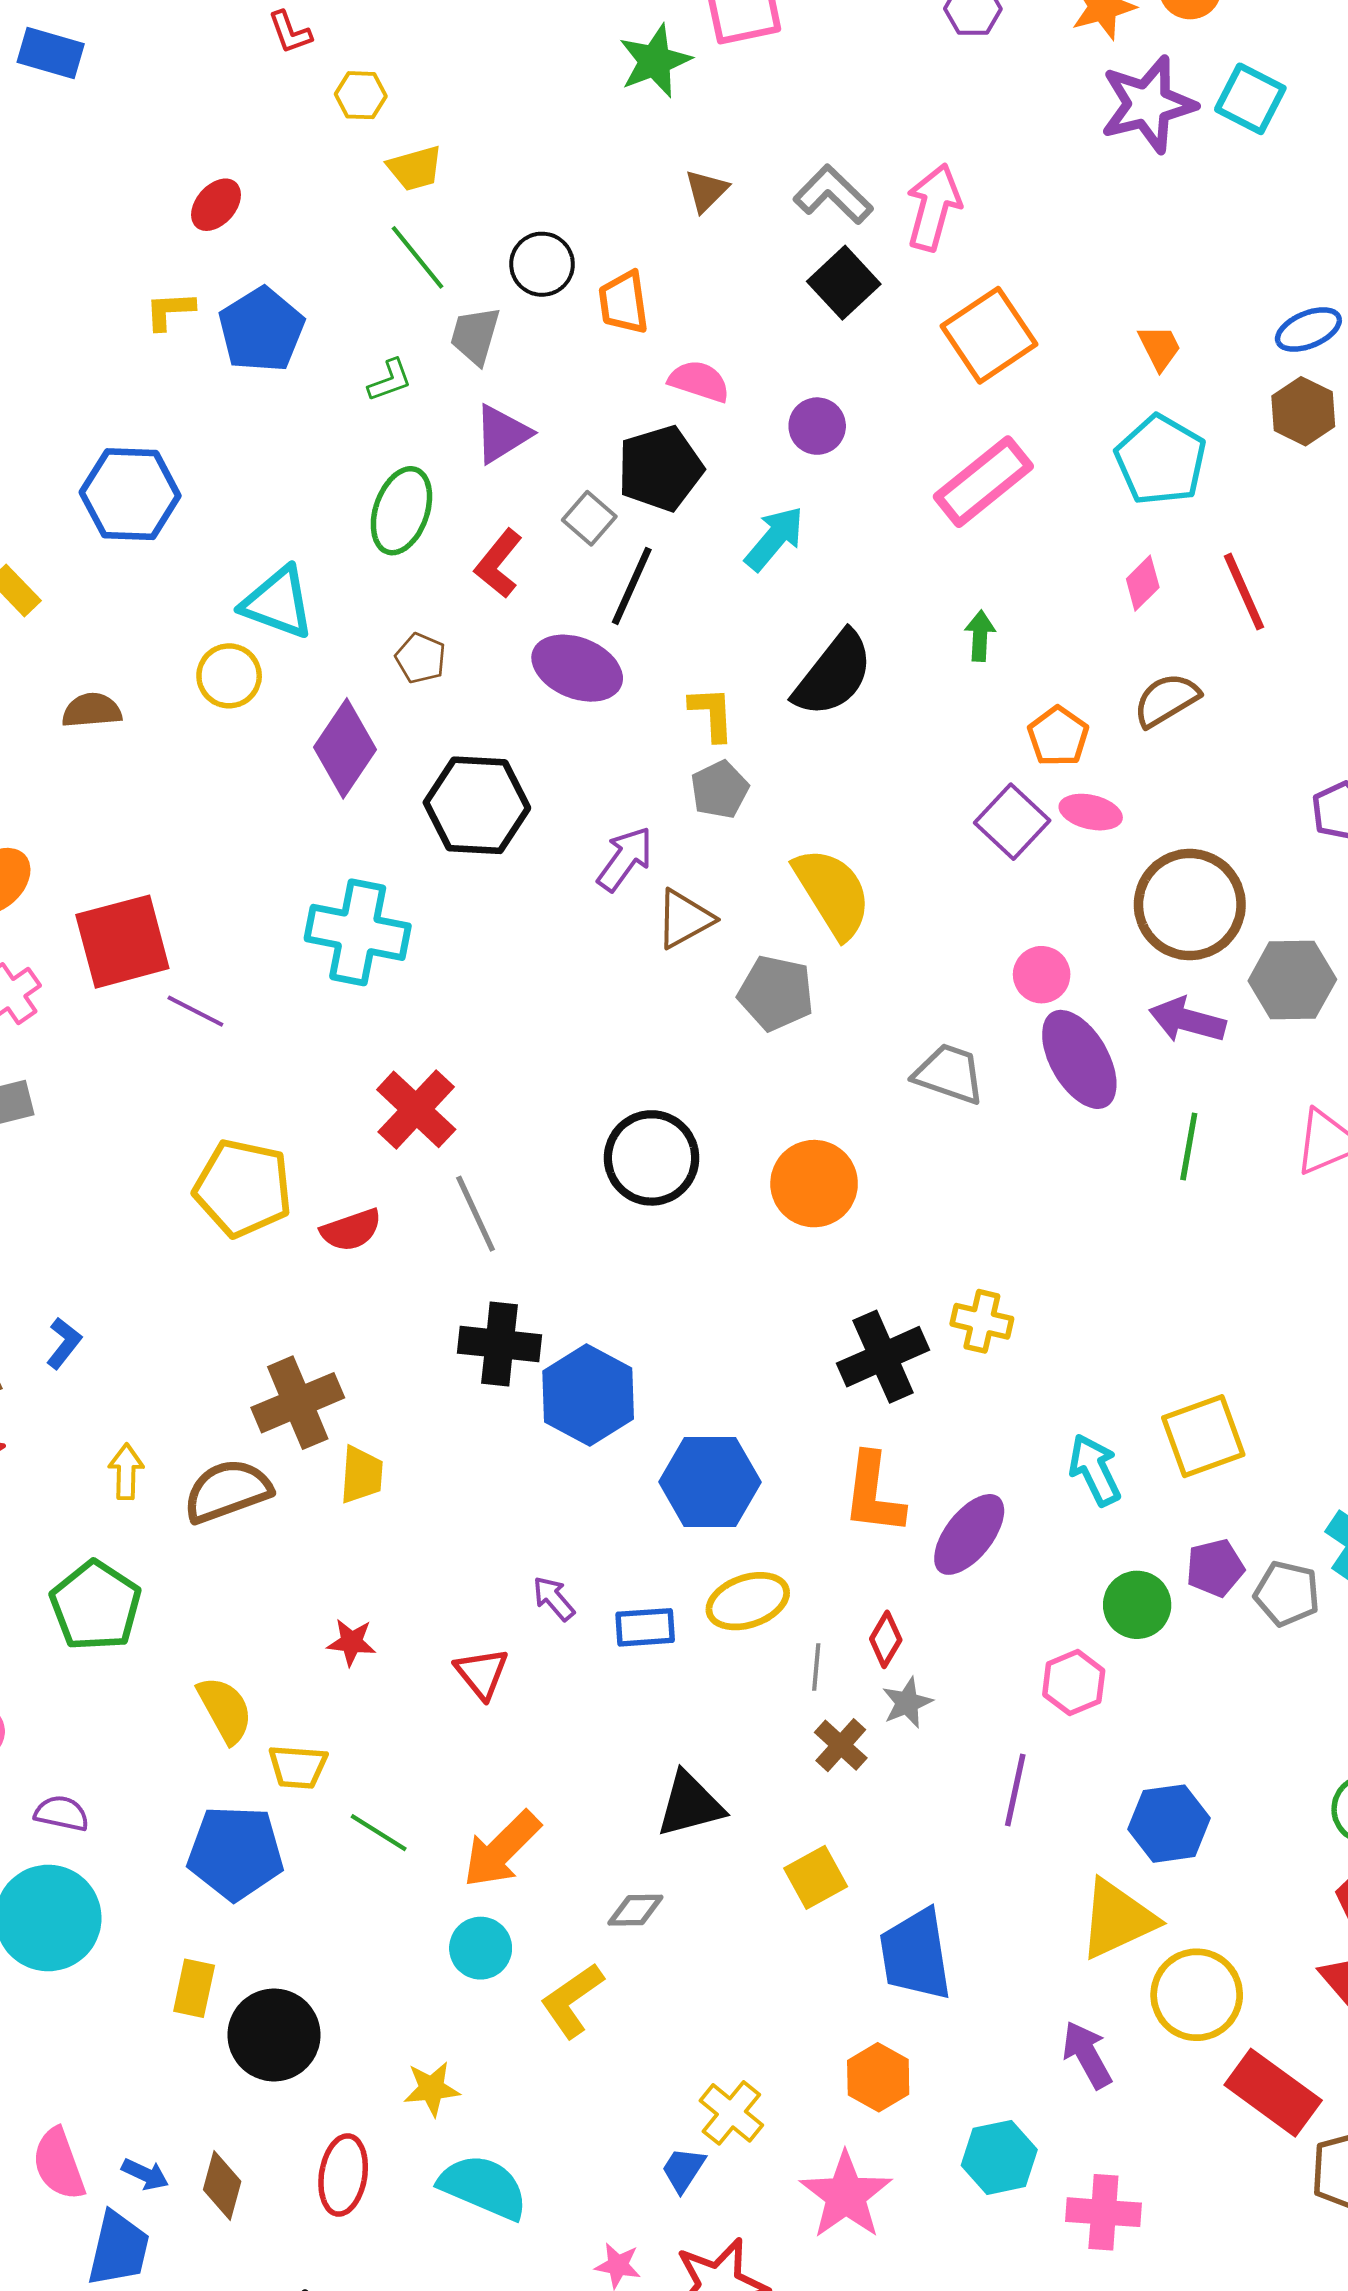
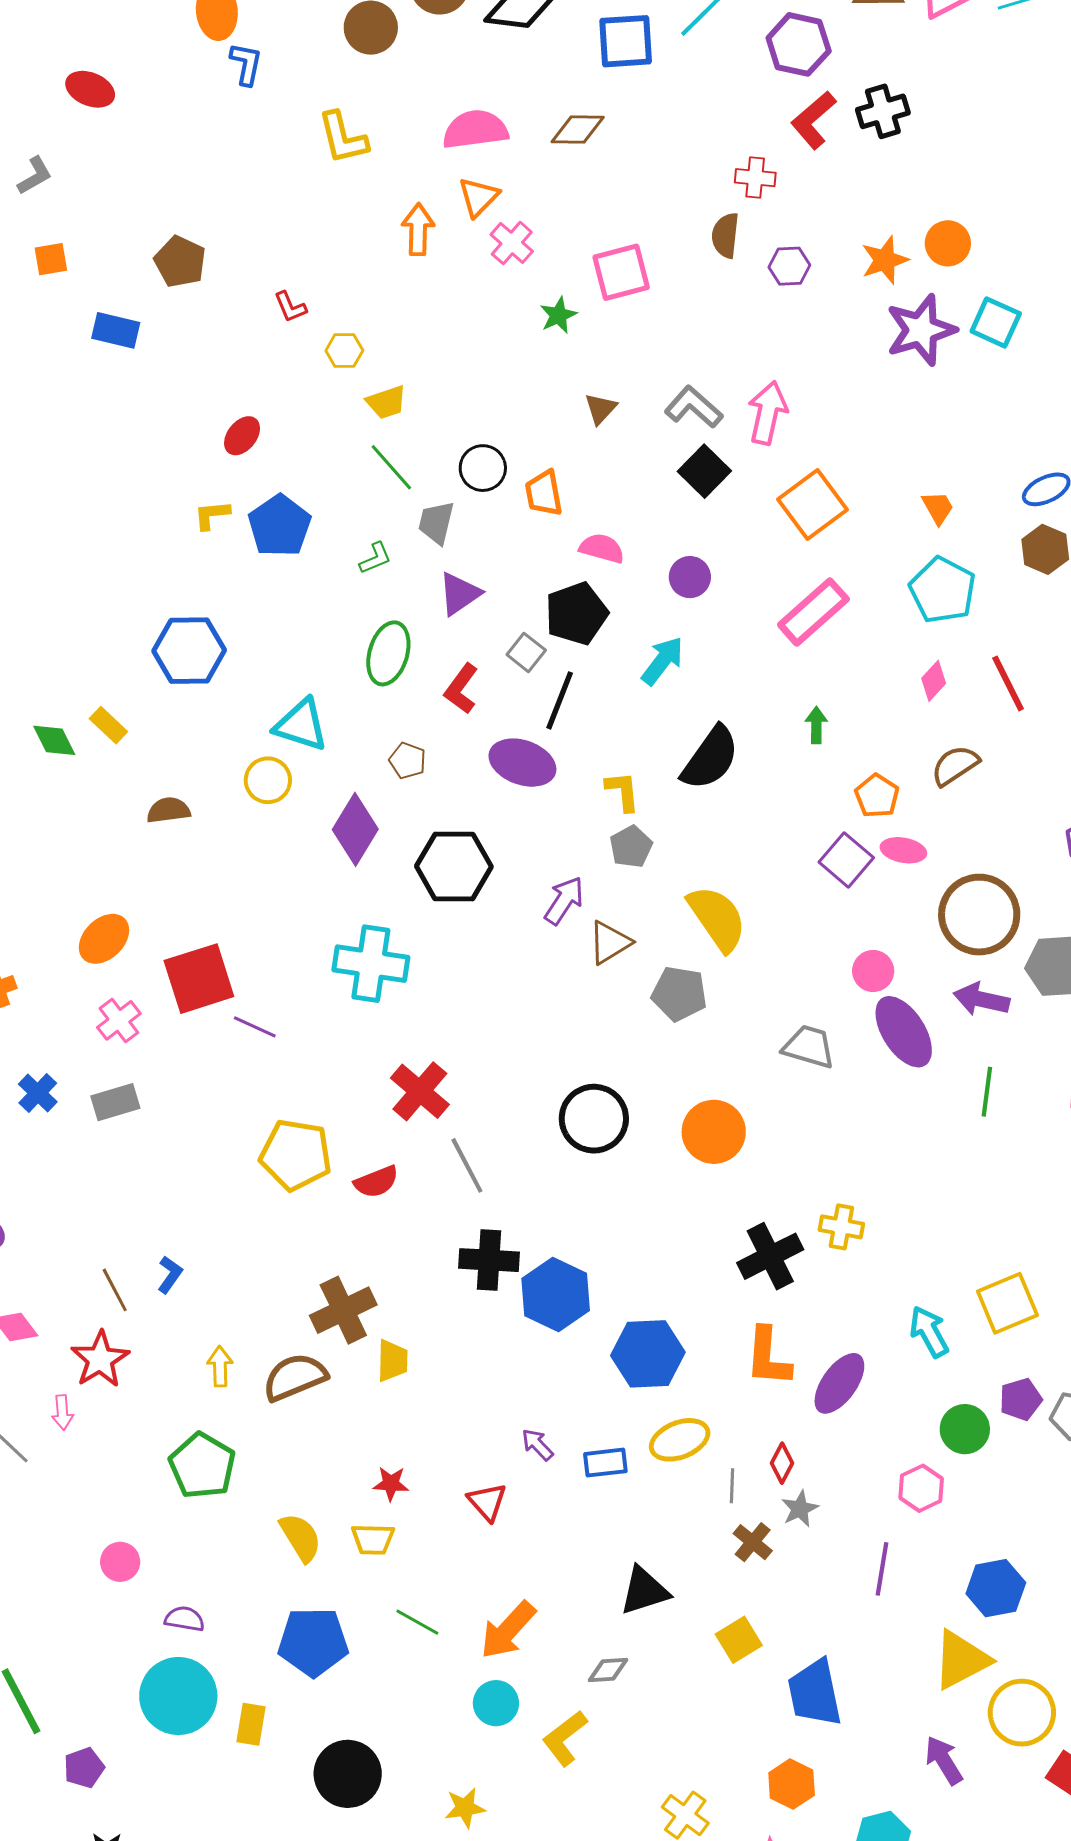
green star: (655, 61) -> (558, 315), size x0.7
yellow trapezoid: (298, 1767) -> (373, 1539), moved
yellow rectangle: (194, 1988) -> (251, 1724), moved

